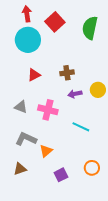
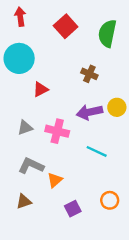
red arrow: (27, 14) -> (20, 17), moved
cyan circle: (28, 40) -> (19, 58), moved
brown cross: (67, 73) -> (89, 74), moved, turned 32
purple arrow: (75, 94) -> (89, 112), size x1.5
gray triangle: (21, 107) -> (25, 128), turned -40

